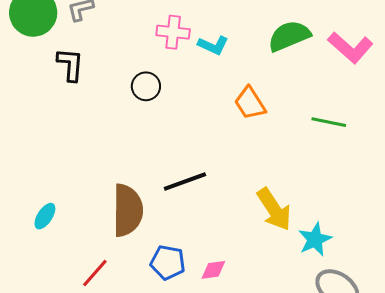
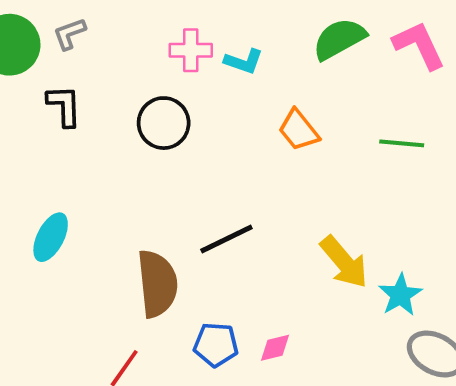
pink L-shape: (350, 48) -> (419, 45), turned -150
black circle: (146, 86) -> (164, 123), size x1.4
cyan ellipse: (45, 216) -> (51, 237), moved, size x1.4

